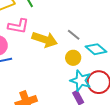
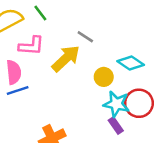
gray line: (74, 35) -> (85, 37), moved
yellow arrow: (45, 39) -> (66, 58), turned -55

